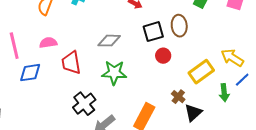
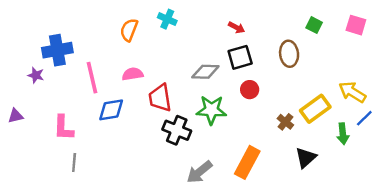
black square: (153, 32) -> (240, 57), moved
red circle: (163, 56) -> (250, 90), moved
brown cross: (178, 97) -> (285, 122), moved
black cross: (84, 104) -> (177, 130), moved, turned -30

